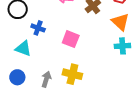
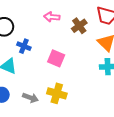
gray arrow: (46, 79) -> (30, 98), turned 91

